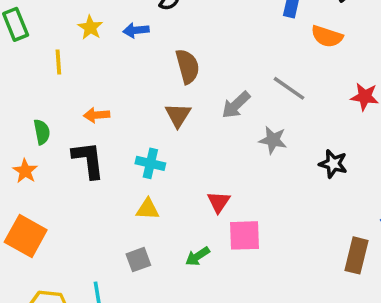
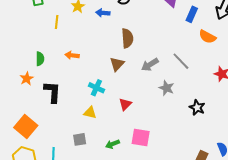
black L-shape: (88, 160) -> (52, 92), moved
red triangle: (219, 202) -> (125, 104), moved
orange square: (26, 236) -> (26, 127), moved

